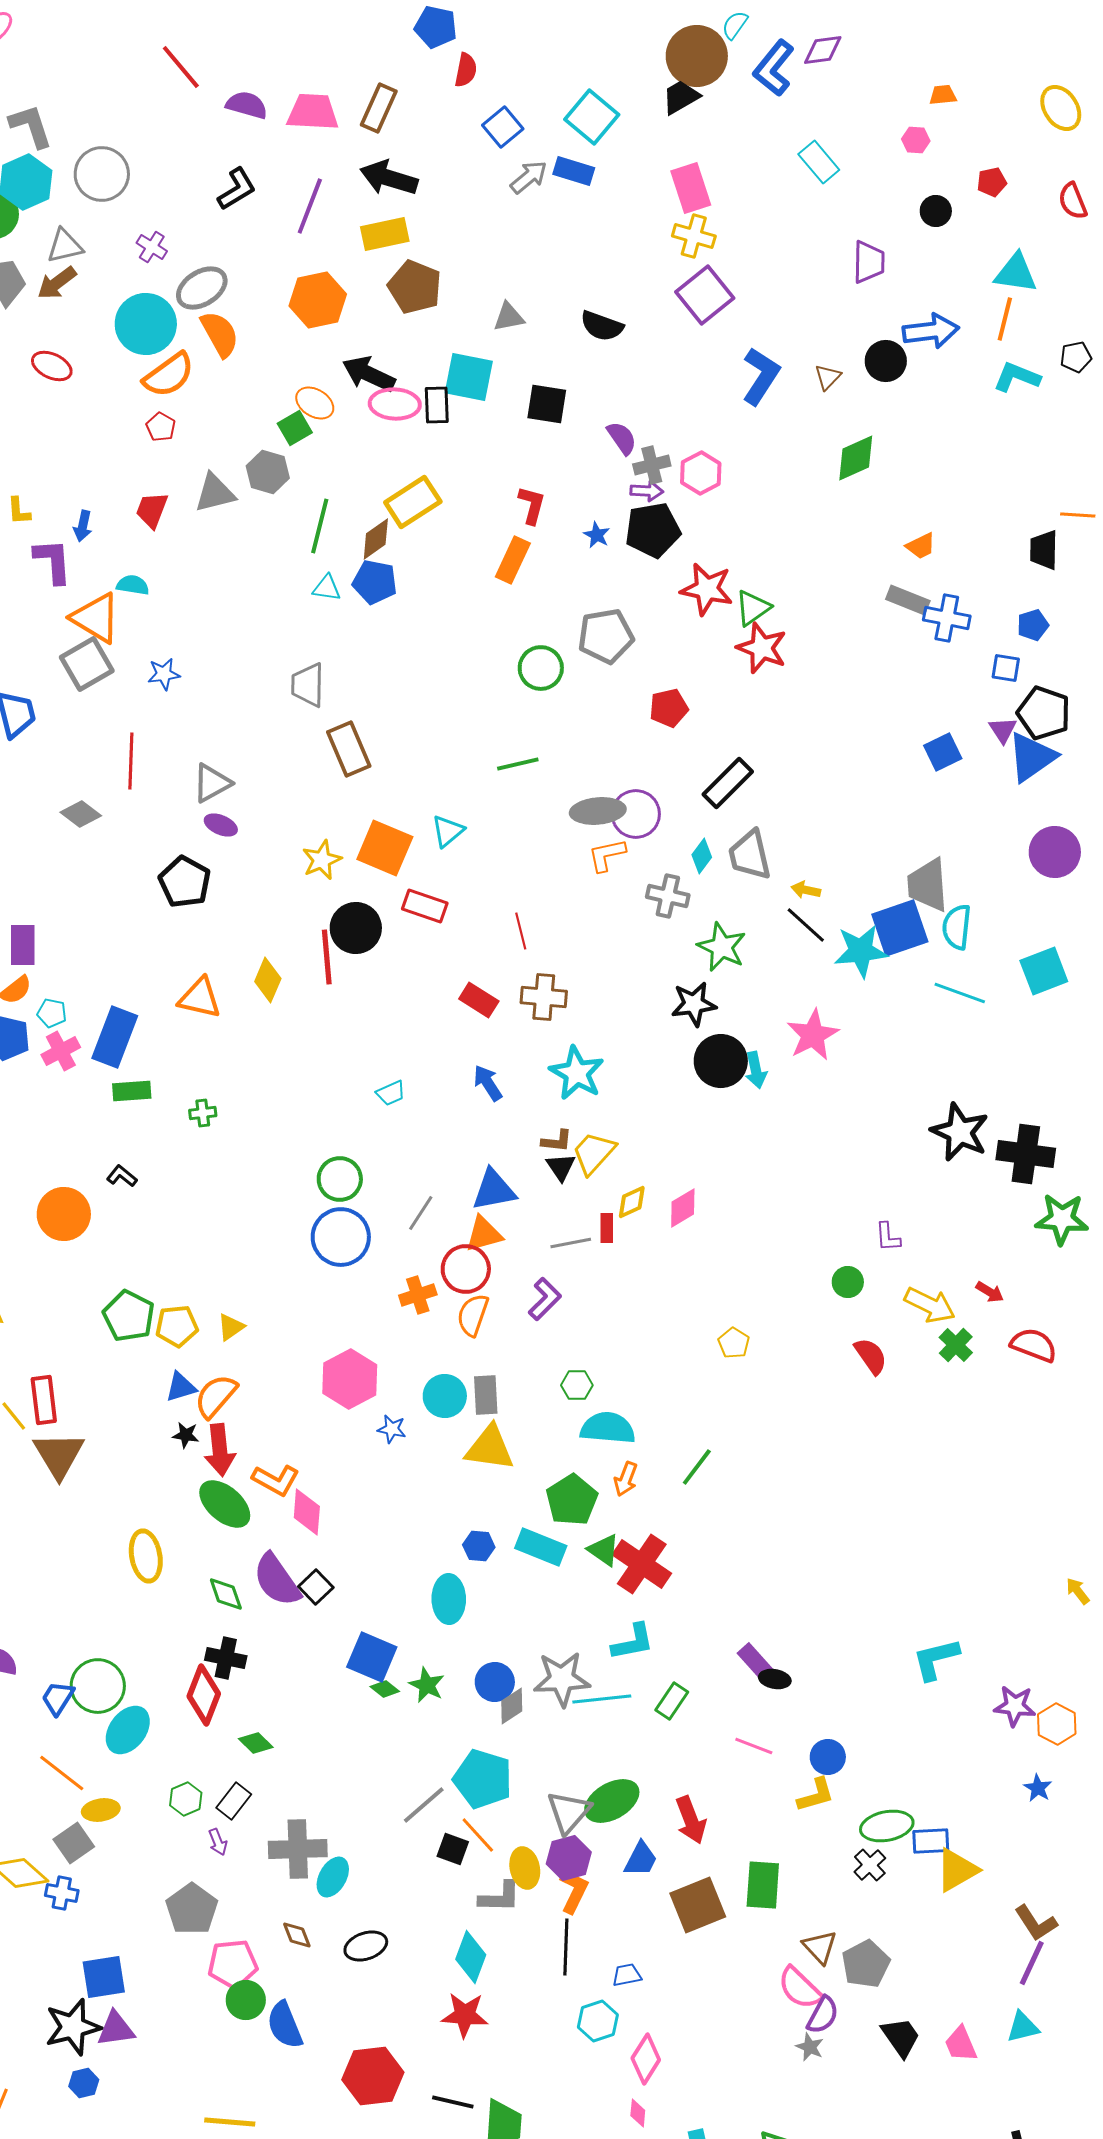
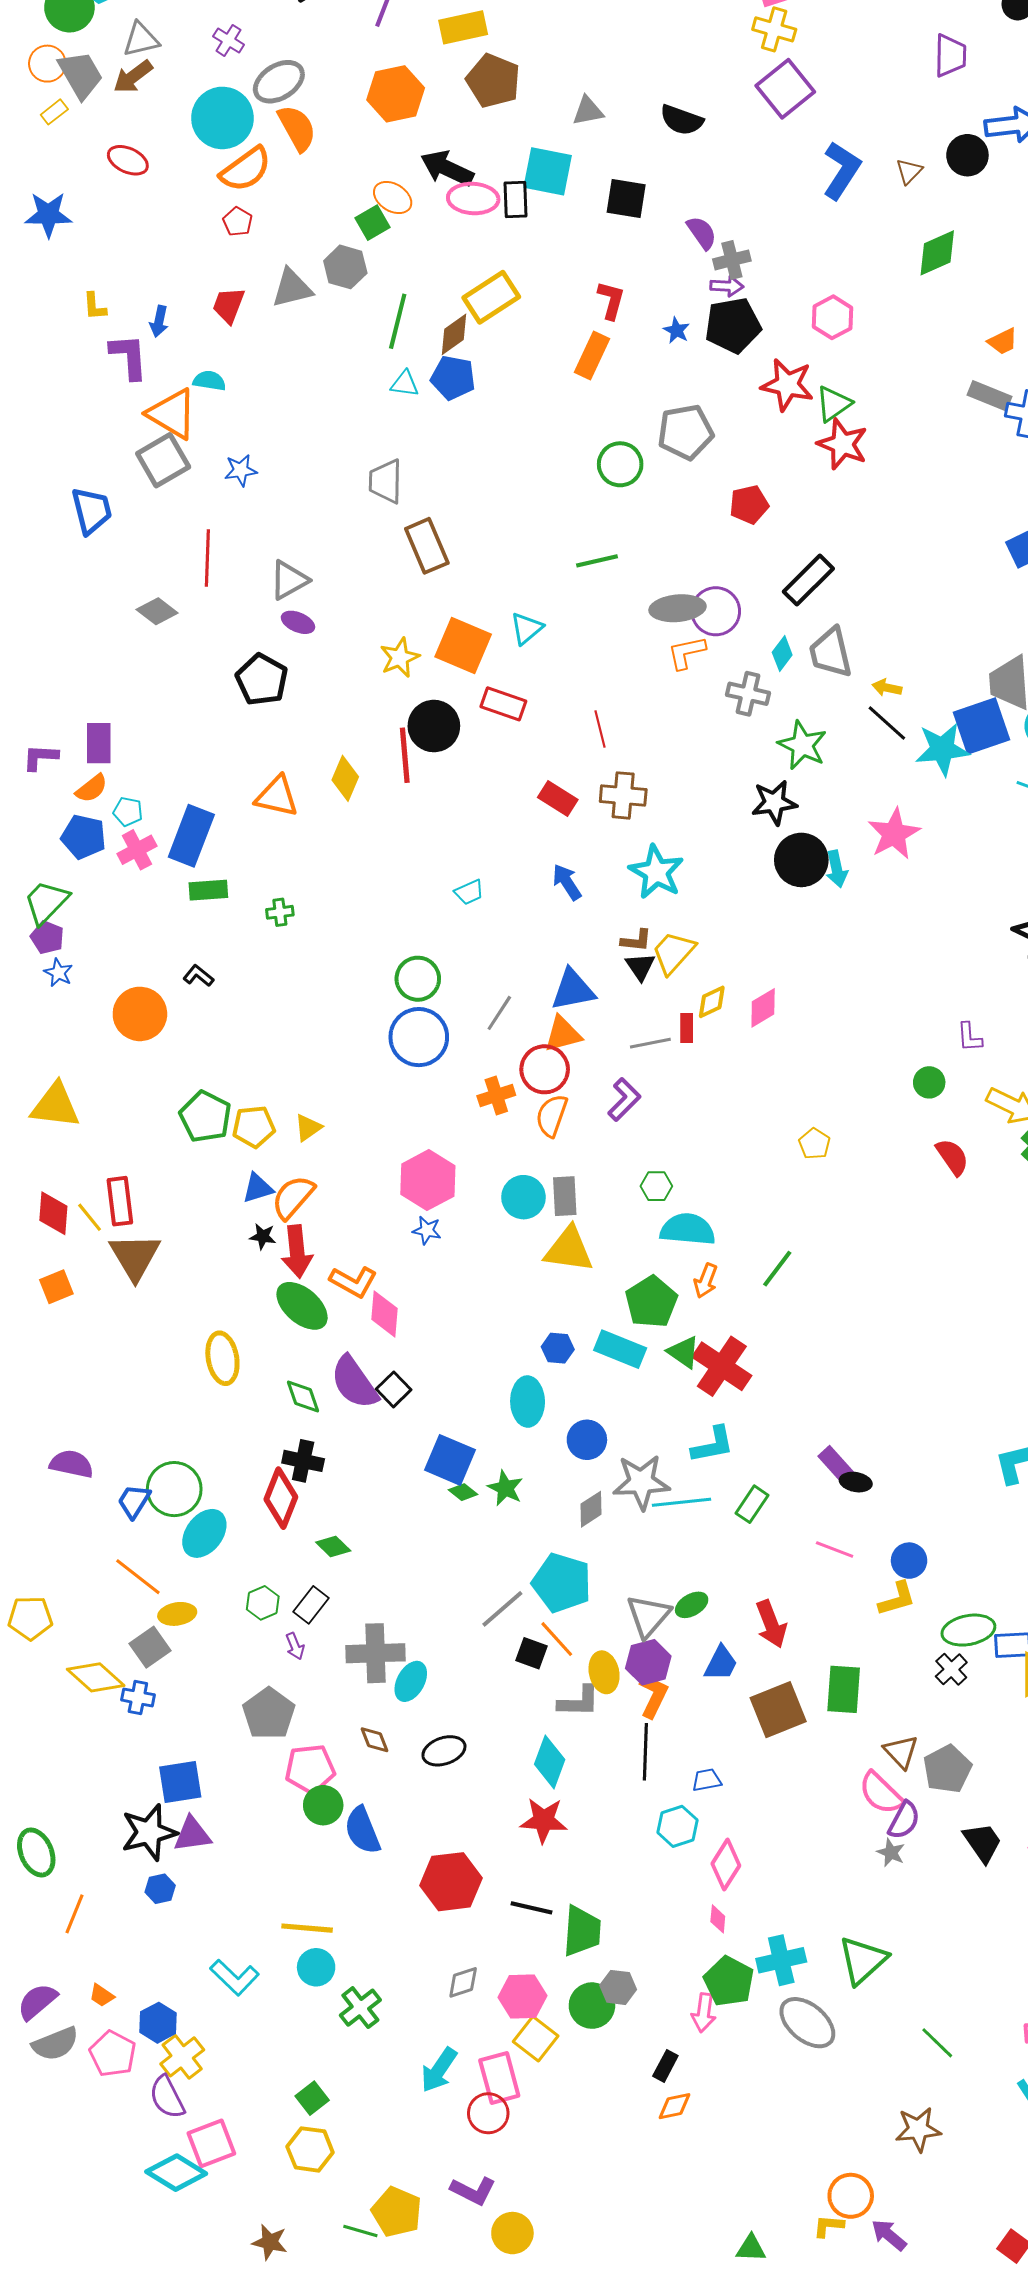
pink hexagon: (701, 473) -> (833, 317), moved
blue star: (392, 1429) -> (427, 1230), moved
blue circle: (495, 1682) -> (587, 1440), moved
green ellipse: (612, 1801) -> (692, 1605), size x0.6

